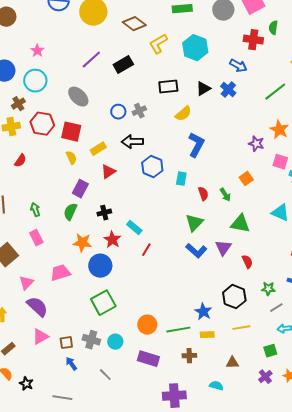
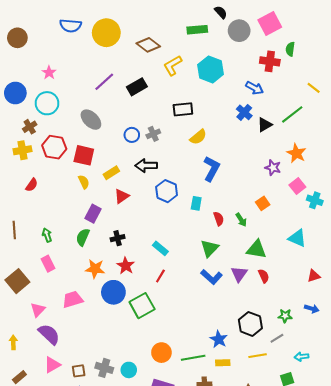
black triangle: (203, 89) -> (265, 125), moved
pink square: (280, 162) -> (297, 186), turned 35
cyan rectangle: (134, 228) -> (160, 248), moved
red semicircle: (247, 262) -> (264, 276), moved
green square: (103, 303) -> (142, 306), moved
gray line: (276, 308) -> (277, 338), moved

